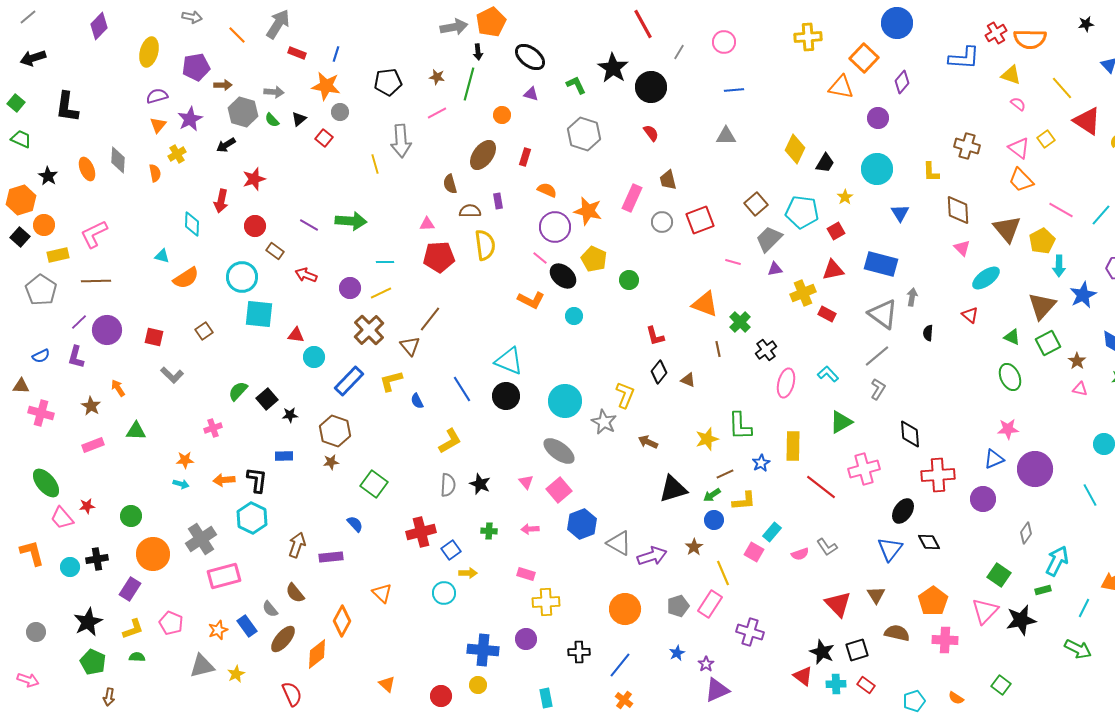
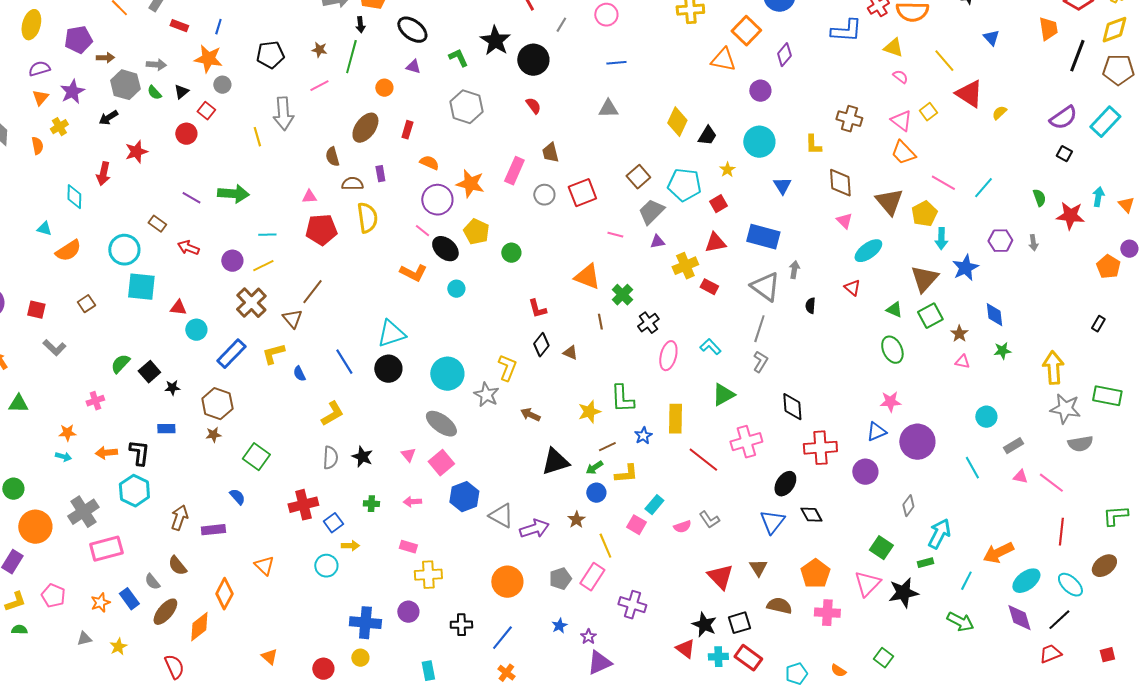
red circle: (255, 226) -> (186, 134), moved
gray line: (877, 356) -> (759, 329), turned -32
cyan triangle: (509, 361) -> (391, 334), turned -40
gray triangle: (202, 666) -> (84, 639), size x0.6
red rectangle: (866, 685) -> (748, 658), size x1.5

